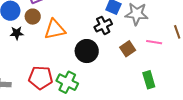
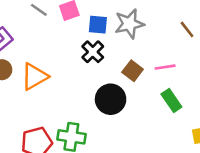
pink line: (154, 42) -> (165, 67), moved
black circle: (87, 51) -> (111, 99), moved

